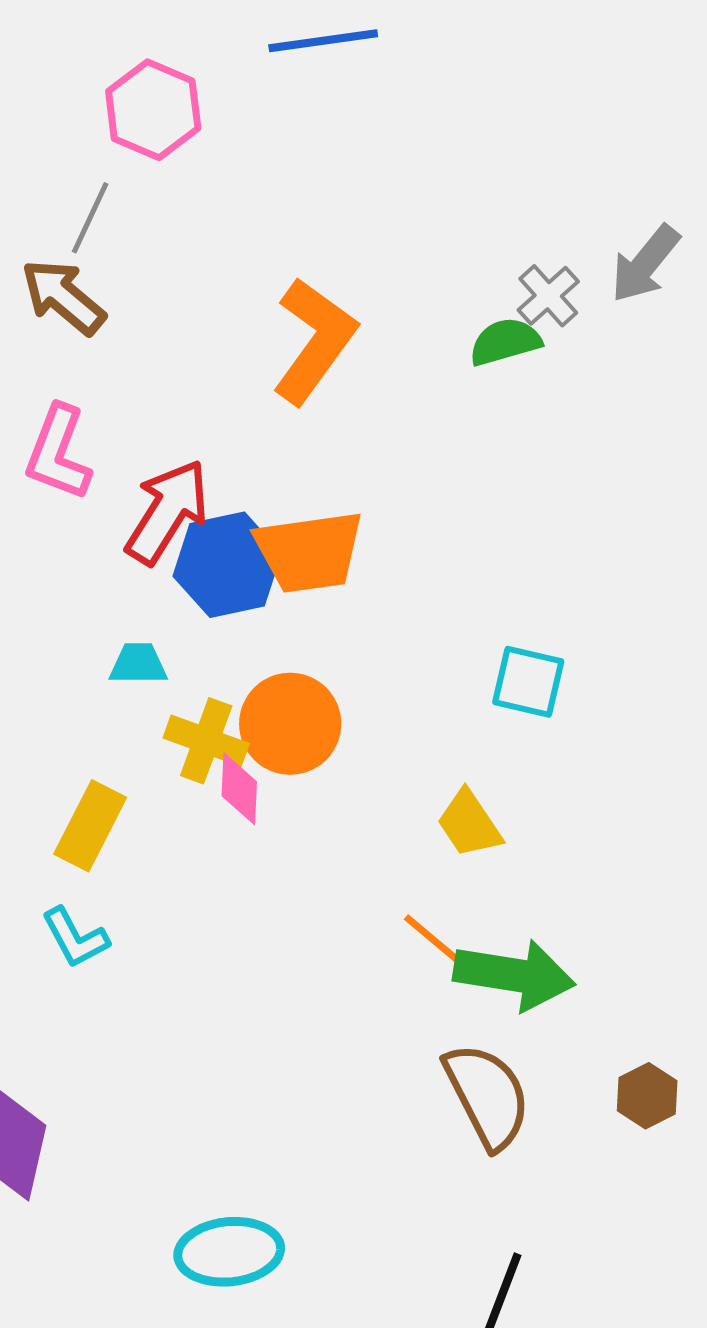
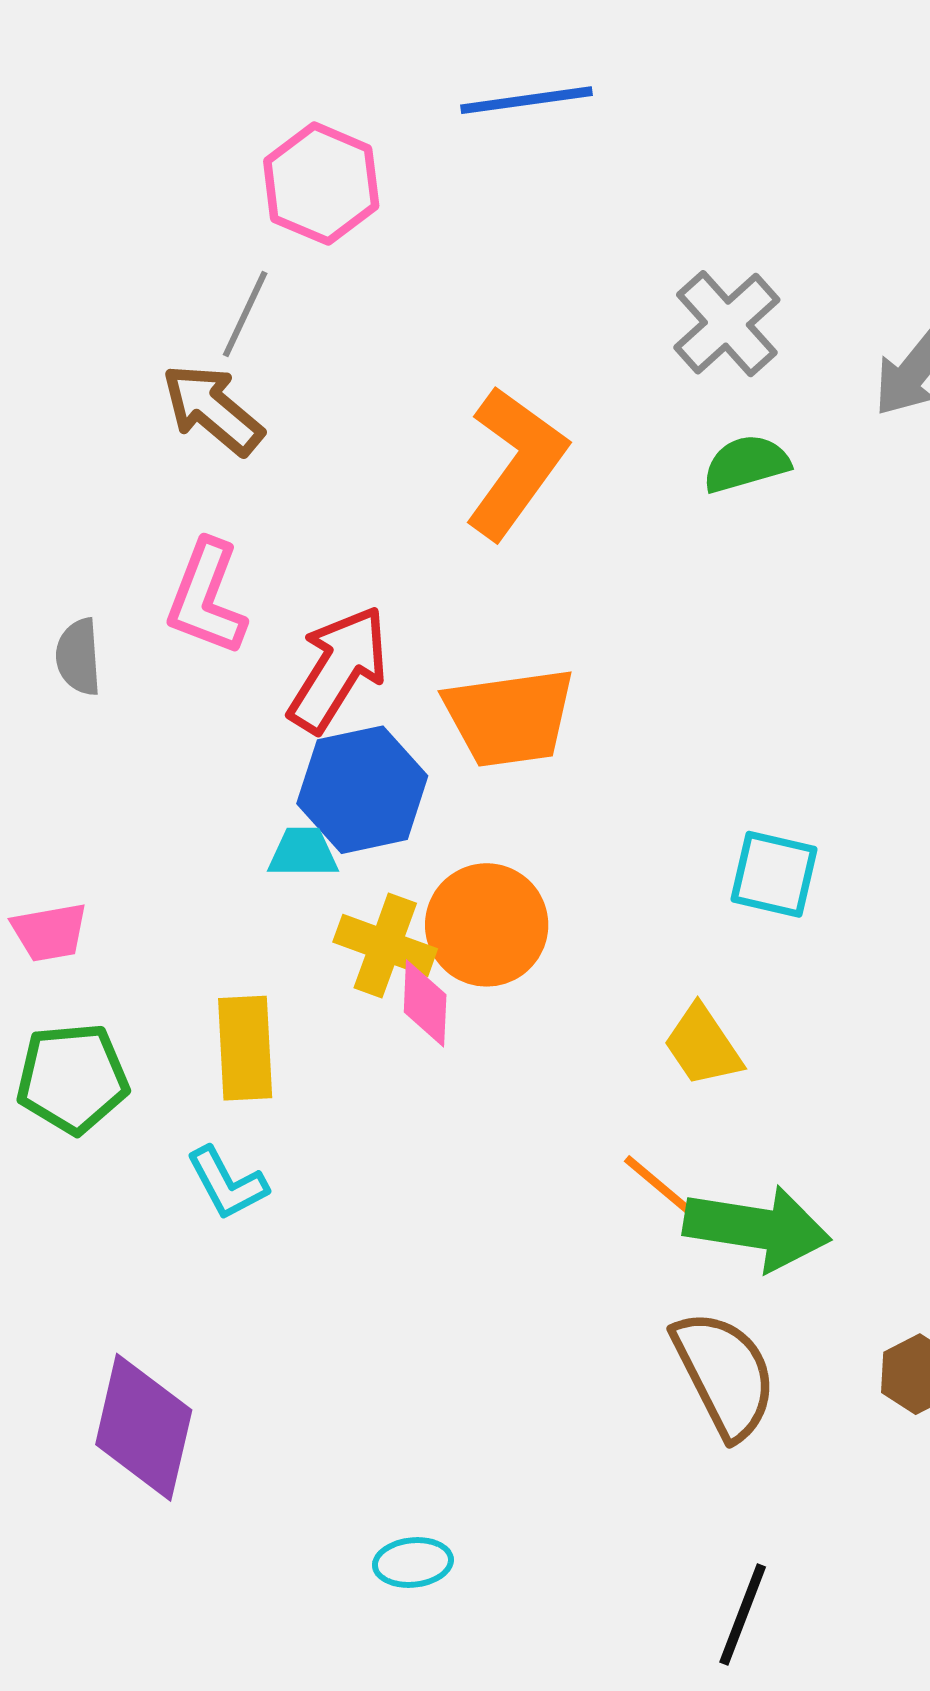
gray cross: (548, 296) -> (727, 324), moved, size x1.4
blue hexagon: (227, 565) -> (362, 790), moved
yellow rectangle: (90, 826) -> (245, 1048), turned -30
cyan ellipse: (229, 1252) -> (413, 1563), size x0.6

